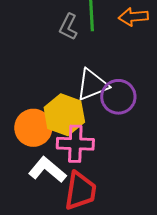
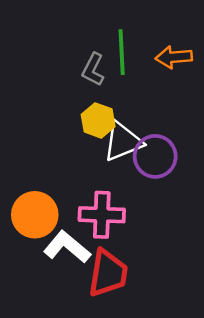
yellow hexagon: (64, 115) -> (98, 120), moved, size x0.7
orange circle: (33, 128) -> (35, 215), moved

